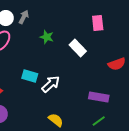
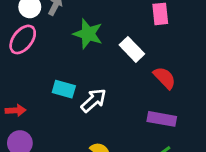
green star: (47, 37) -> (88, 34), size x1.5
red semicircle: (117, 64) -> (165, 78), moved, turned -114

